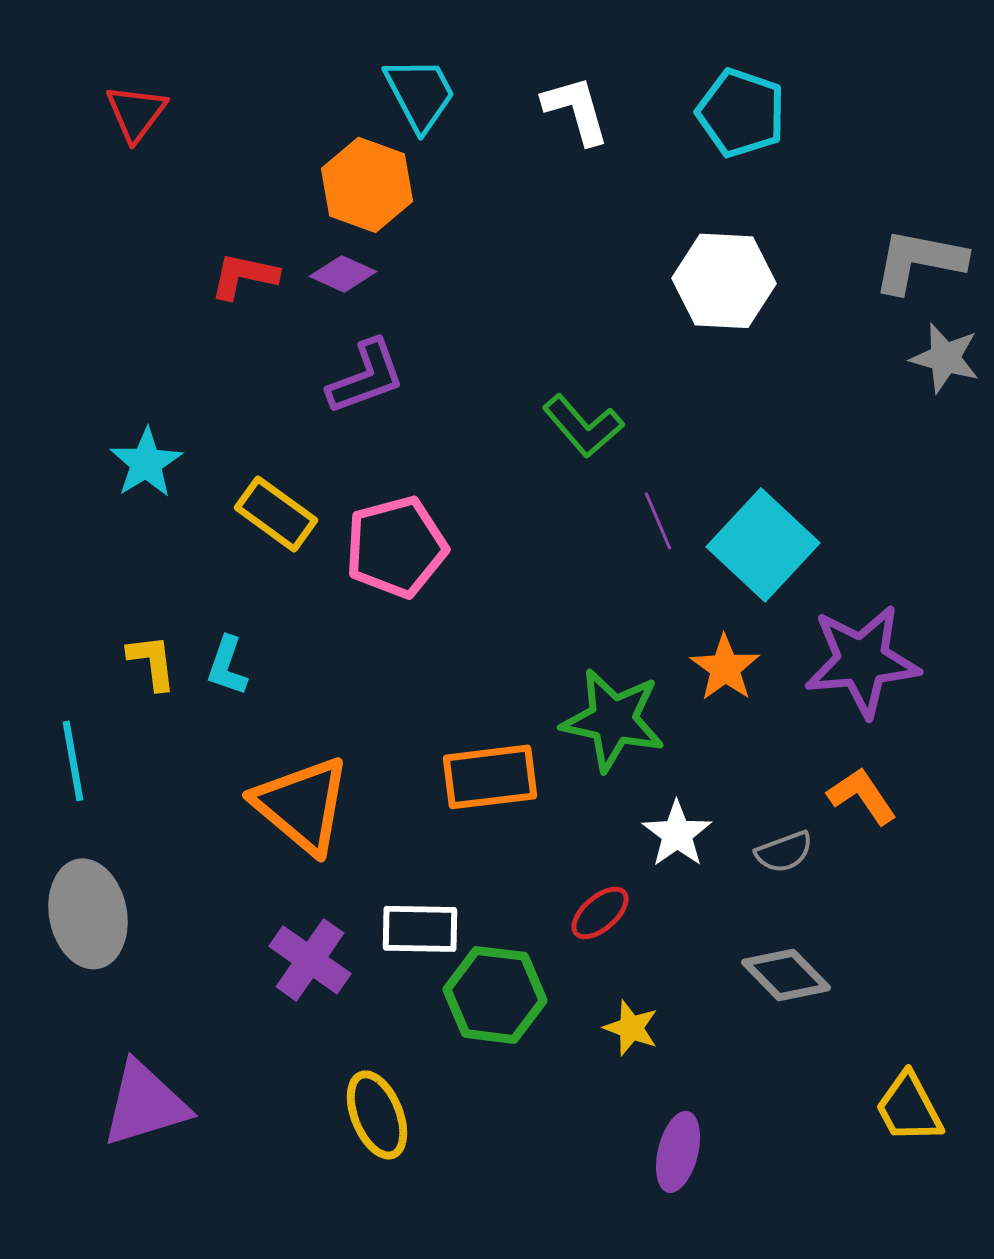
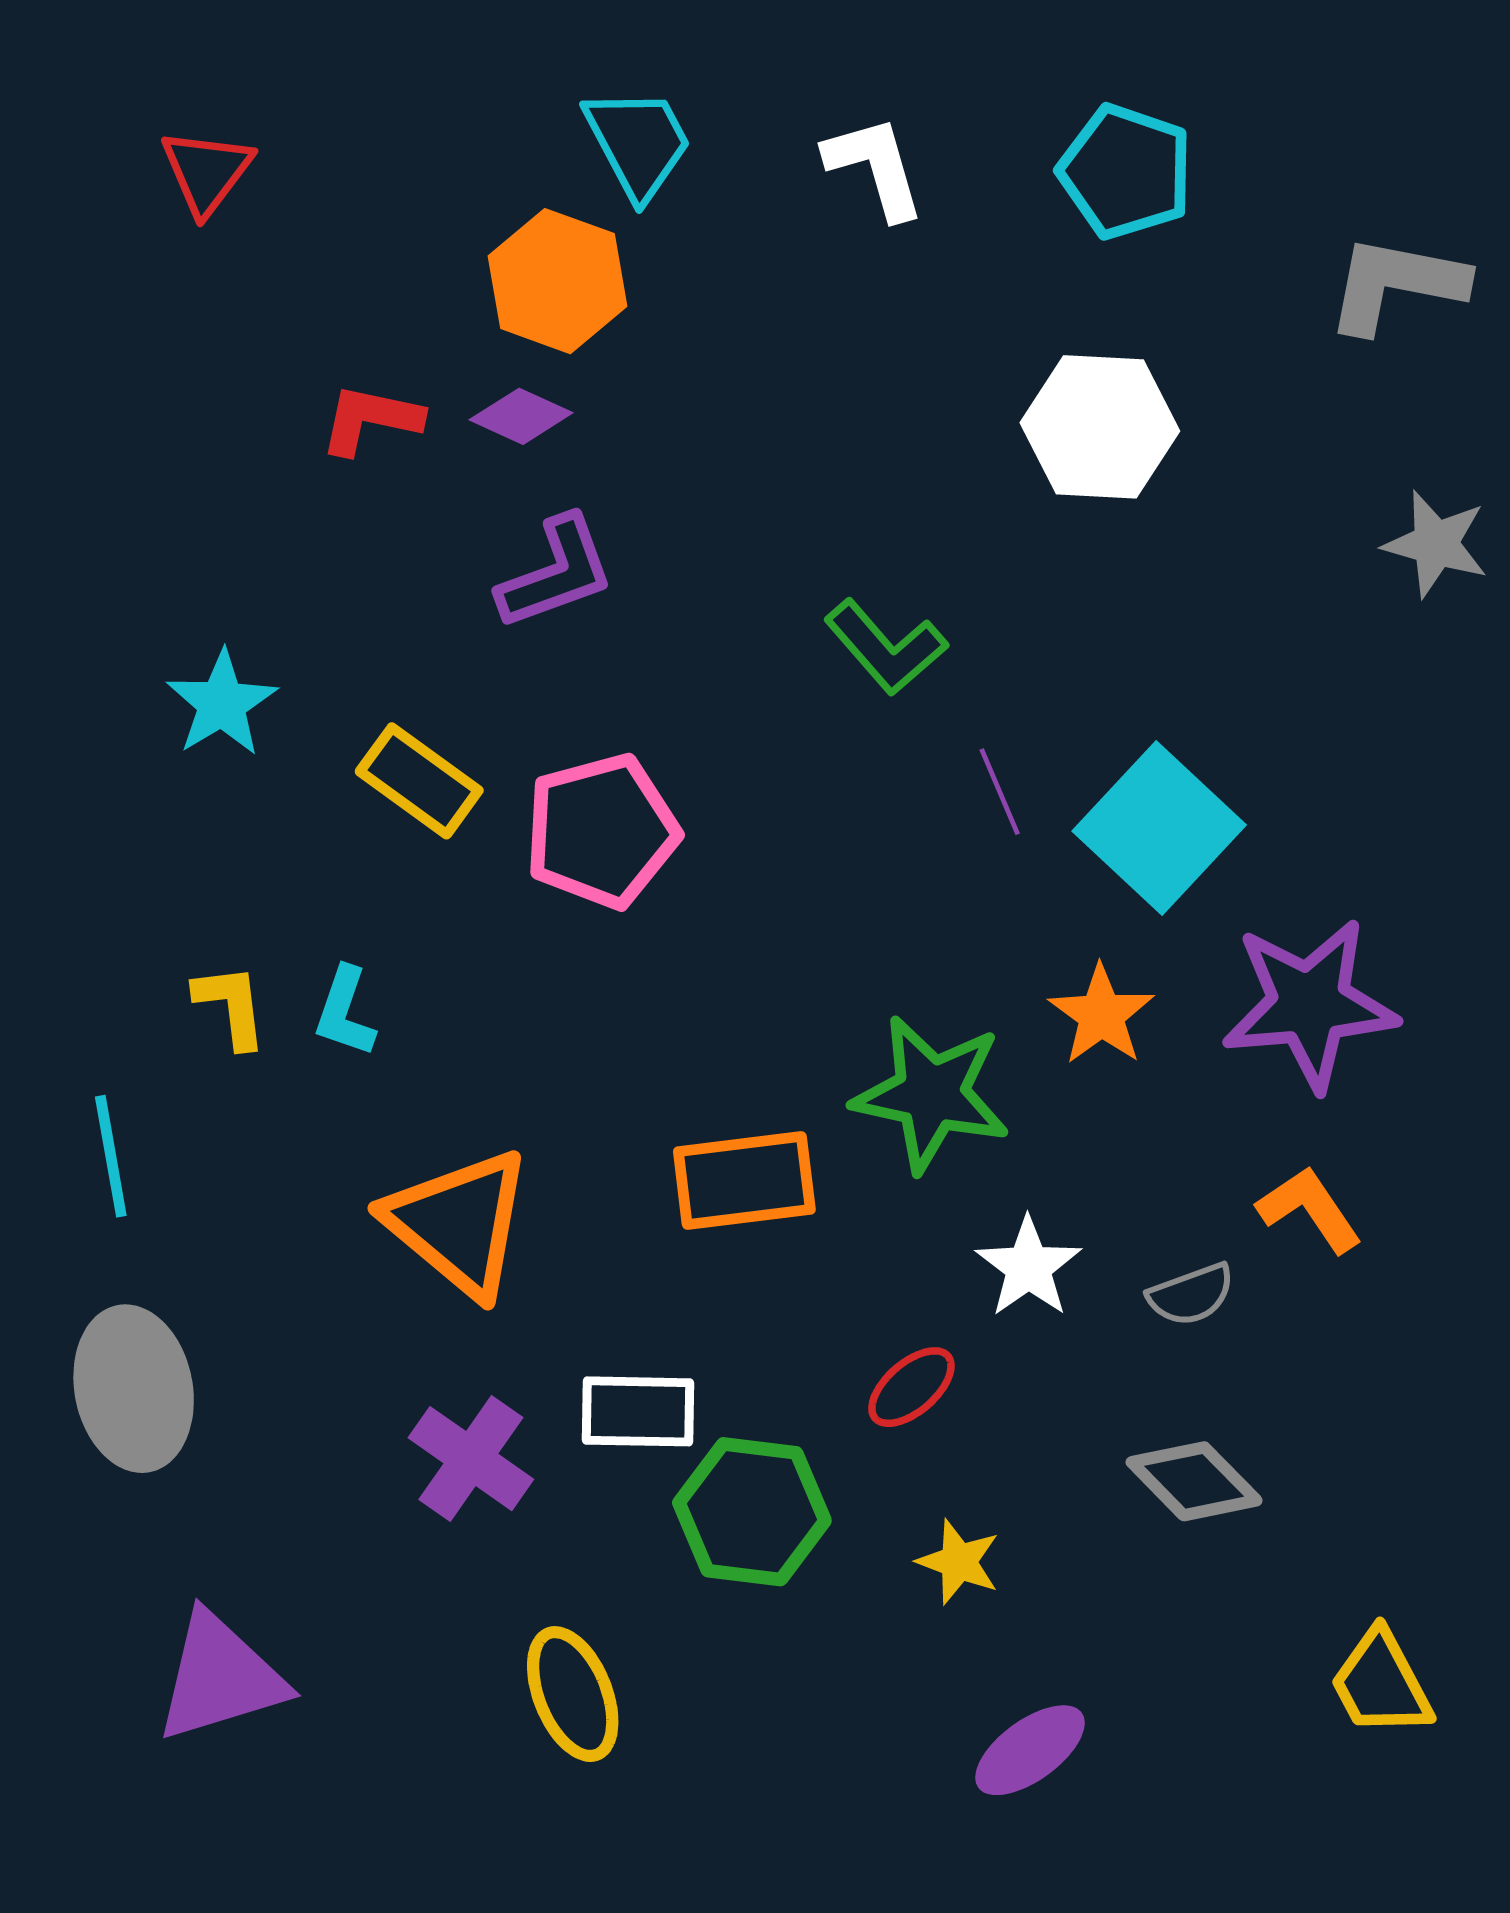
gray L-shape: (919, 261) -> (1396, 284), moved
purple ellipse: (678, 1152) -> (1030, 1750), turned 40

